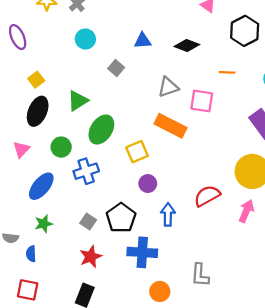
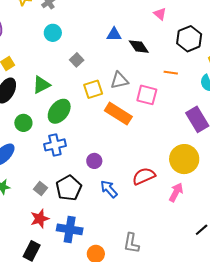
blue triangle: (143, 41) -> (114, 34), moved
black diamond: (187, 46) -> (139, 47), turned 30
yellow square: (137, 152) -> (93, 89), moved
blue cross: (86, 171) -> (55, 145), moved
blue arrow: (168, 215) -> (109, 189), turned -48
blue cross: (142, 252) -> (70, 229), moved

